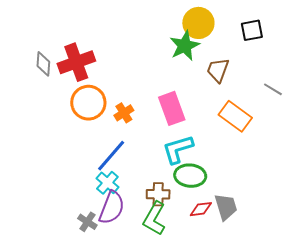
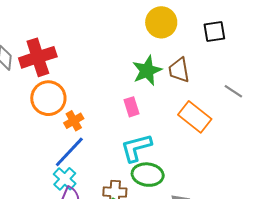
green star: (185, 46) -> (147, 71), moved
brown trapezoid: (218, 70) -> (179, 70), turned -32
pink rectangle: (172, 108) -> (132, 107), size x0.6
orange cross: (124, 113) -> (74, 121), moved

